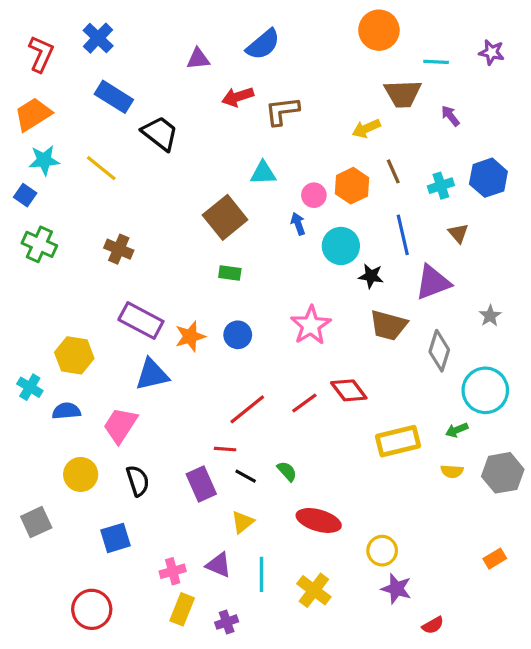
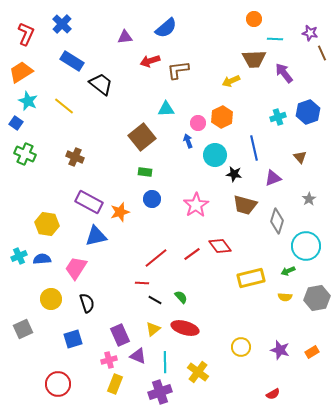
orange circle: (379, 30) -> (254, 19), moved, size x0.6
purple arrow: (450, 116) -> (284, 73), size x1.5
cyan star: (44, 160) -> (28, 101), turned 30
brown line: (393, 171) -> (322, 53), moved
brown triangle: (458, 233) -> (300, 157), moved
purple triangle: (433, 282) -> (273, 178), size x0.7
blue circle: (238, 335) -> (152, 199), moved
cyan cross: (30, 387) -> (19, 256), moved, turned 35
purple rectangle: (201, 484) -> (120, 335), moved
red ellipse: (319, 520) -> (185, 328), moved
purple star: (396, 589) -> (280, 350), moved
purple cross: (227, 622) -> (160, 392), moved, size x1.6

